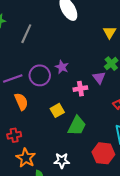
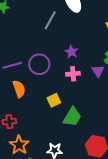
gray line: (26, 34) -> (50, 20), moved
purple star: (62, 67) -> (71, 52), moved
pink cross: (80, 89) -> (73, 74), moved

